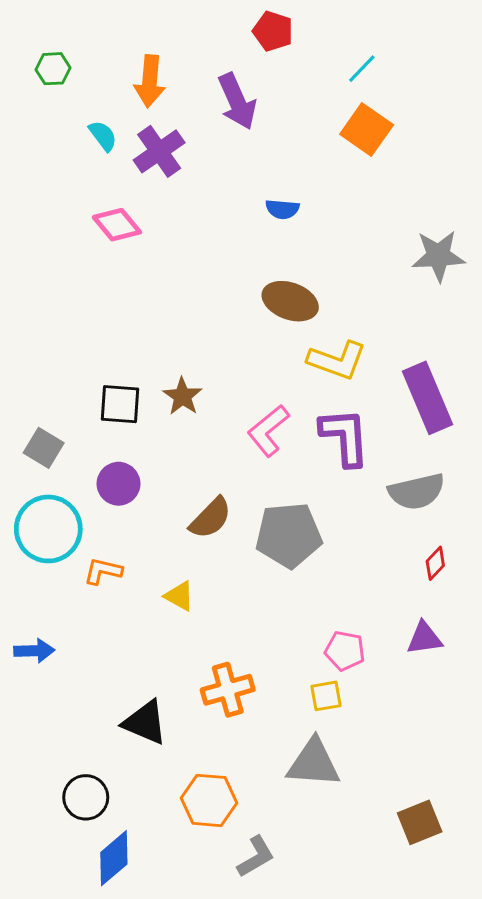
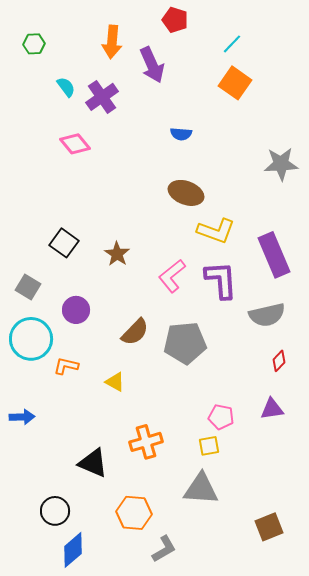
orange arrow: (150, 81) -> (112, 42), moved
black square: (120, 404) -> (64, 243), moved, turned 32

